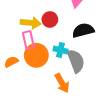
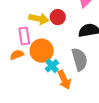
pink rectangle: (28, 40) -> (24, 36), moved
cyan cross: (60, 50) -> (52, 66), moved, turned 32

